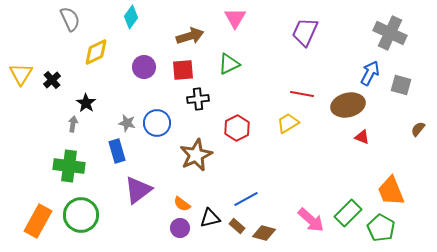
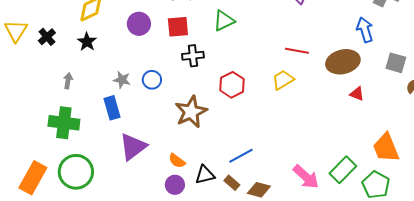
blue arrow: (370, 73) -> (365, 30), turned -45
gray square: (401, 85) -> (396, 63), moved
black star: (86, 103) -> (87, 42), moved
blue circle: (157, 123) -> (152, 80), size x0.7

